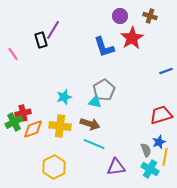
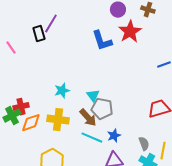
gray pentagon: (104, 90) -> (102, 109), moved, turned -30
cyan triangle: (95, 102) -> (93, 96), turned 40
brown arrow: (90, 124) -> (88, 118), turned 30
blue star: (159, 142) -> (114, 136), moved

